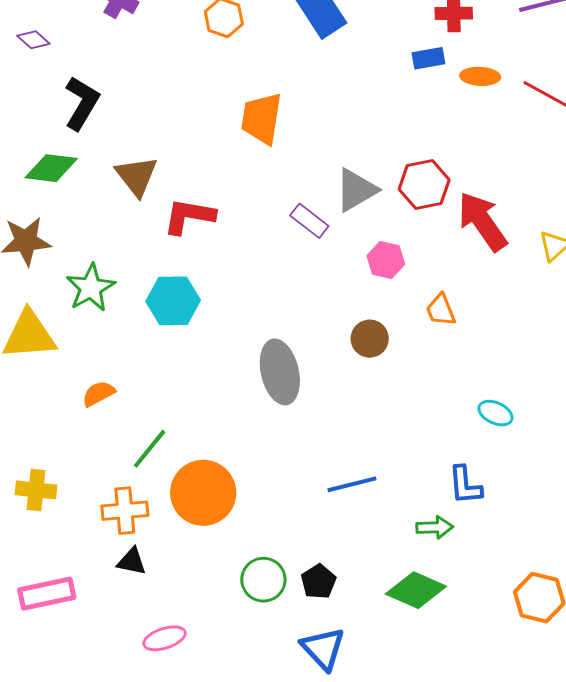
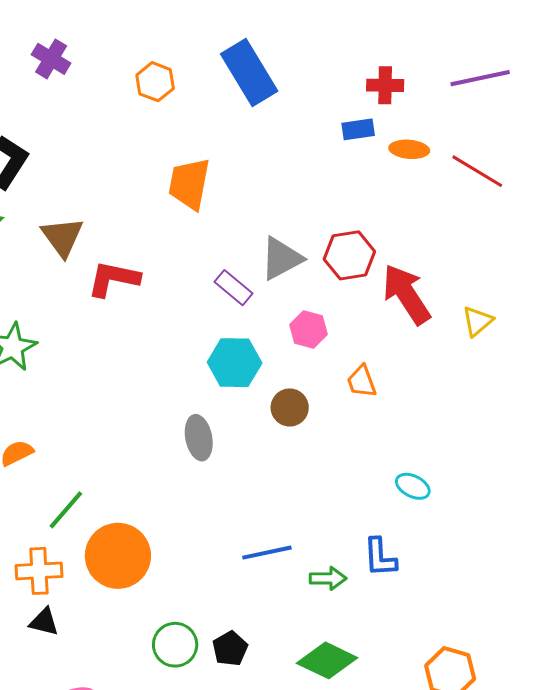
cyan hexagon: (173, 301) -> (235, 363), moved
gray ellipse: (280, 372) -> (199, 438), size x0.7
green arrow: (435, 527) -> (328, 578), moved

